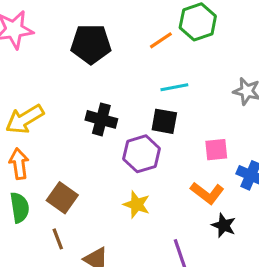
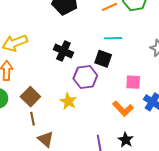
yellow star: (137, 205) -> (68, 101), moved
black star: (224, 225) -> (126, 140), moved
brown line: (58, 239) -> (32, 119), moved

